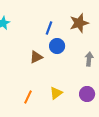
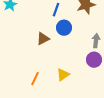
purple circle: (87, 94) -> (94, 60), moved

